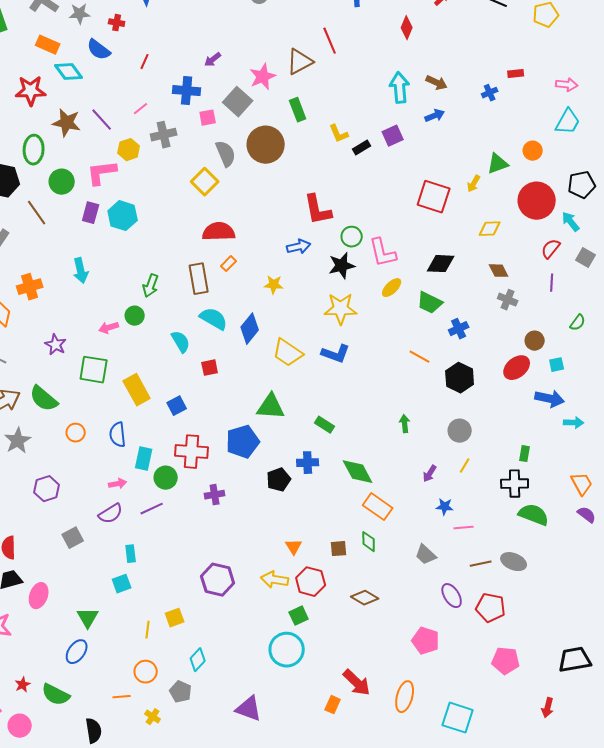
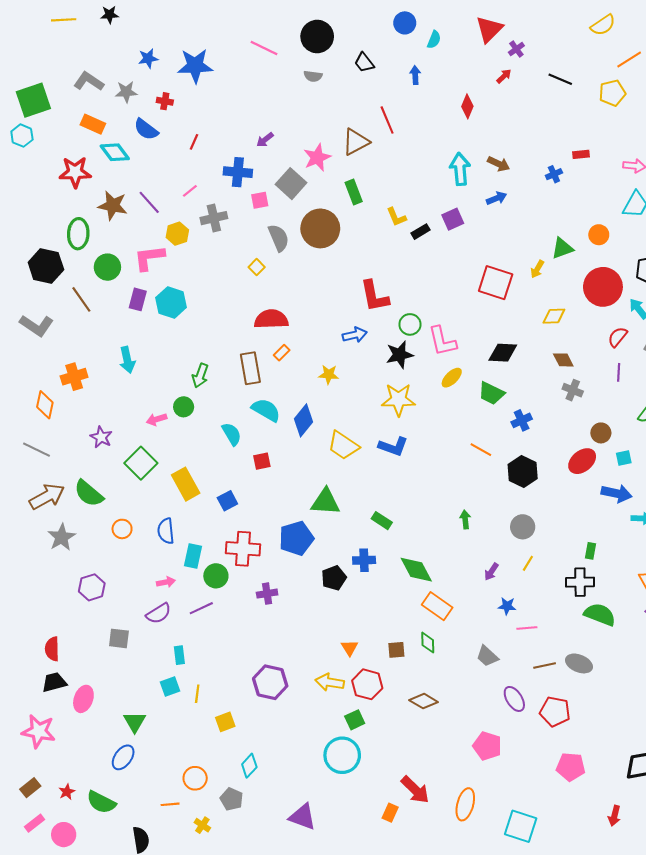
yellow square: (205, 182) -> (257, 267), size x0.6
green square: (94, 370) -> (141, 463), turned 36
gray square: (73, 538) -> (119, 638), turned 35
yellow line: (148, 630) -> (197, 694), moved

